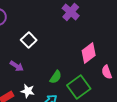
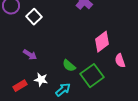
white square: (29, 40) -> (34, 17), moved
green semicircle: (56, 77) -> (69, 66), turned 96

